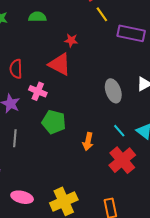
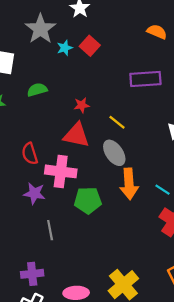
yellow line: (102, 14) -> (117, 122), moved
pink cross: (38, 91) -> (61, 171), size x1.5
gray ellipse: (113, 91) -> (114, 153), moved
orange arrow: (88, 142) -> (129, 184), moved, size x1.5

